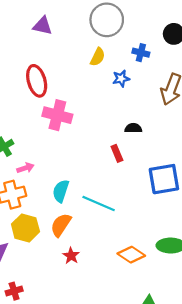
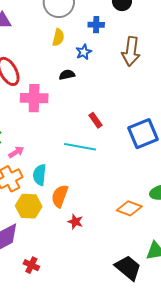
black semicircle: (133, 128) -> (67, 75), moved
cyan semicircle: (61, 191) -> (40, 175), moved
cyan line: (99, 203) -> (80, 147), moved
red cross: (14, 291) -> (31, 265), turned -35

